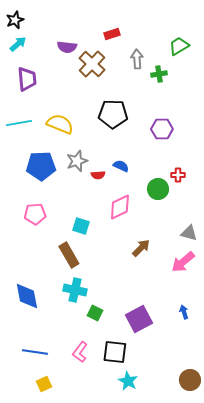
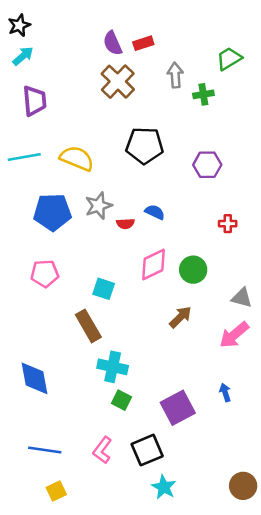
purple semicircle: (67, 47) -> (113, 43), moved, turned 60
green circle: (158, 189) -> (193, 270), moved
cyan cross: (75, 290) -> (113, 367), moved
blue arrow: (184, 312) -> (225, 392), moved
black square: (115, 352) -> (147, 450), turned -30

